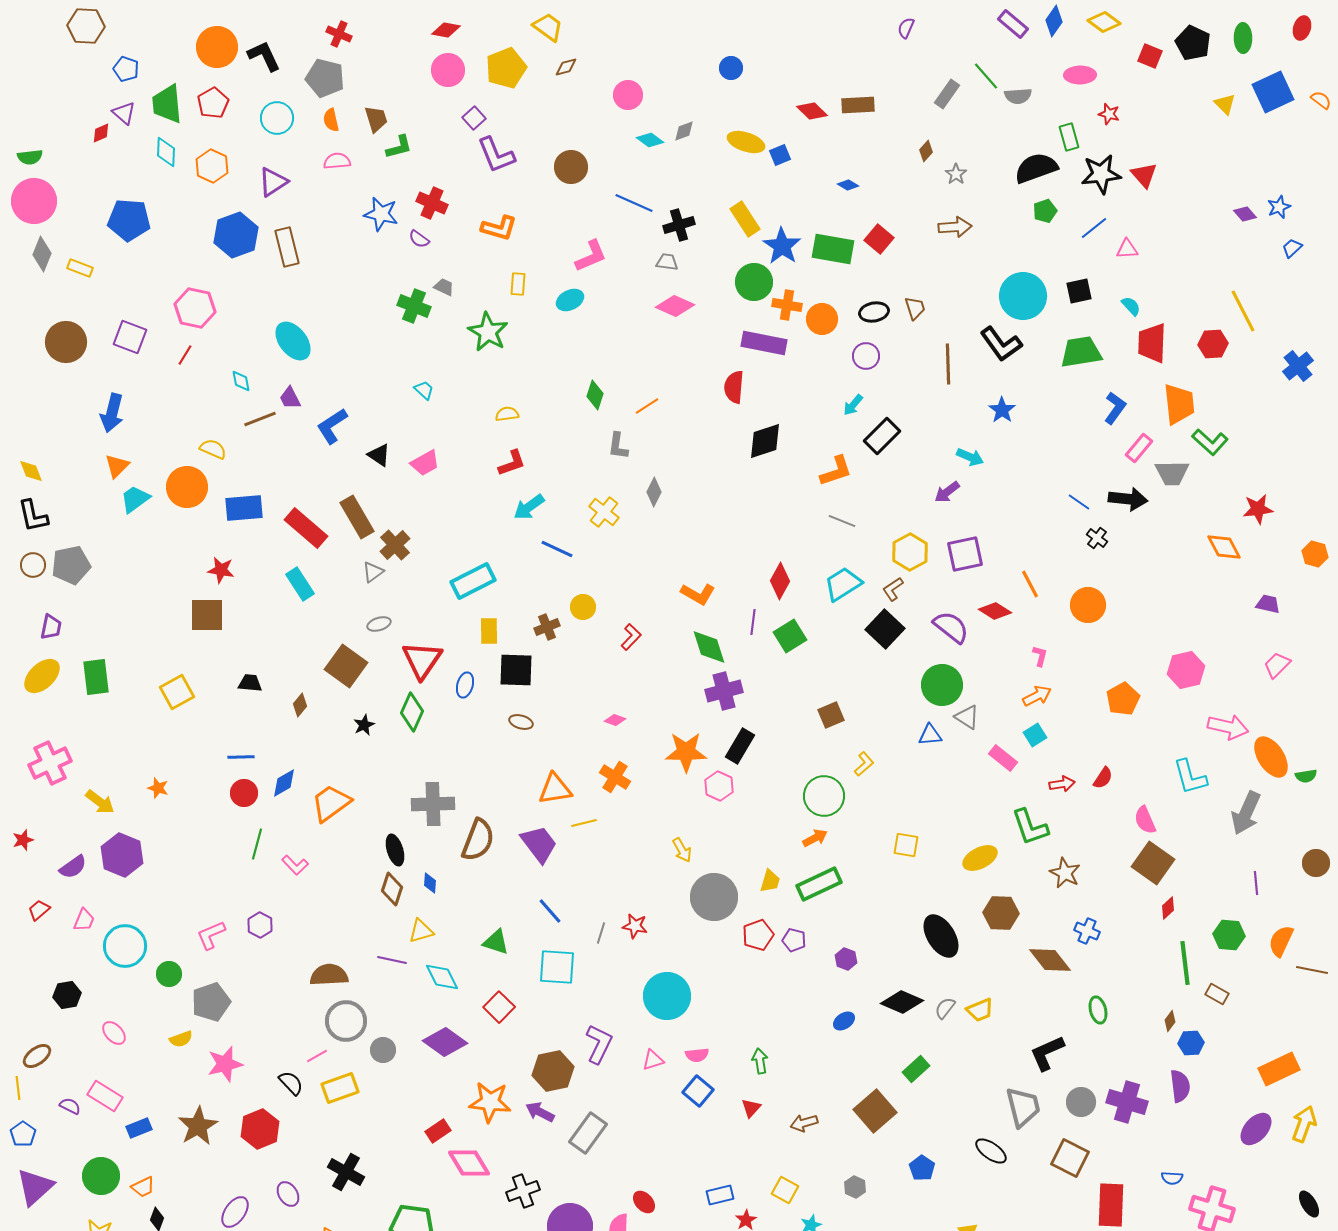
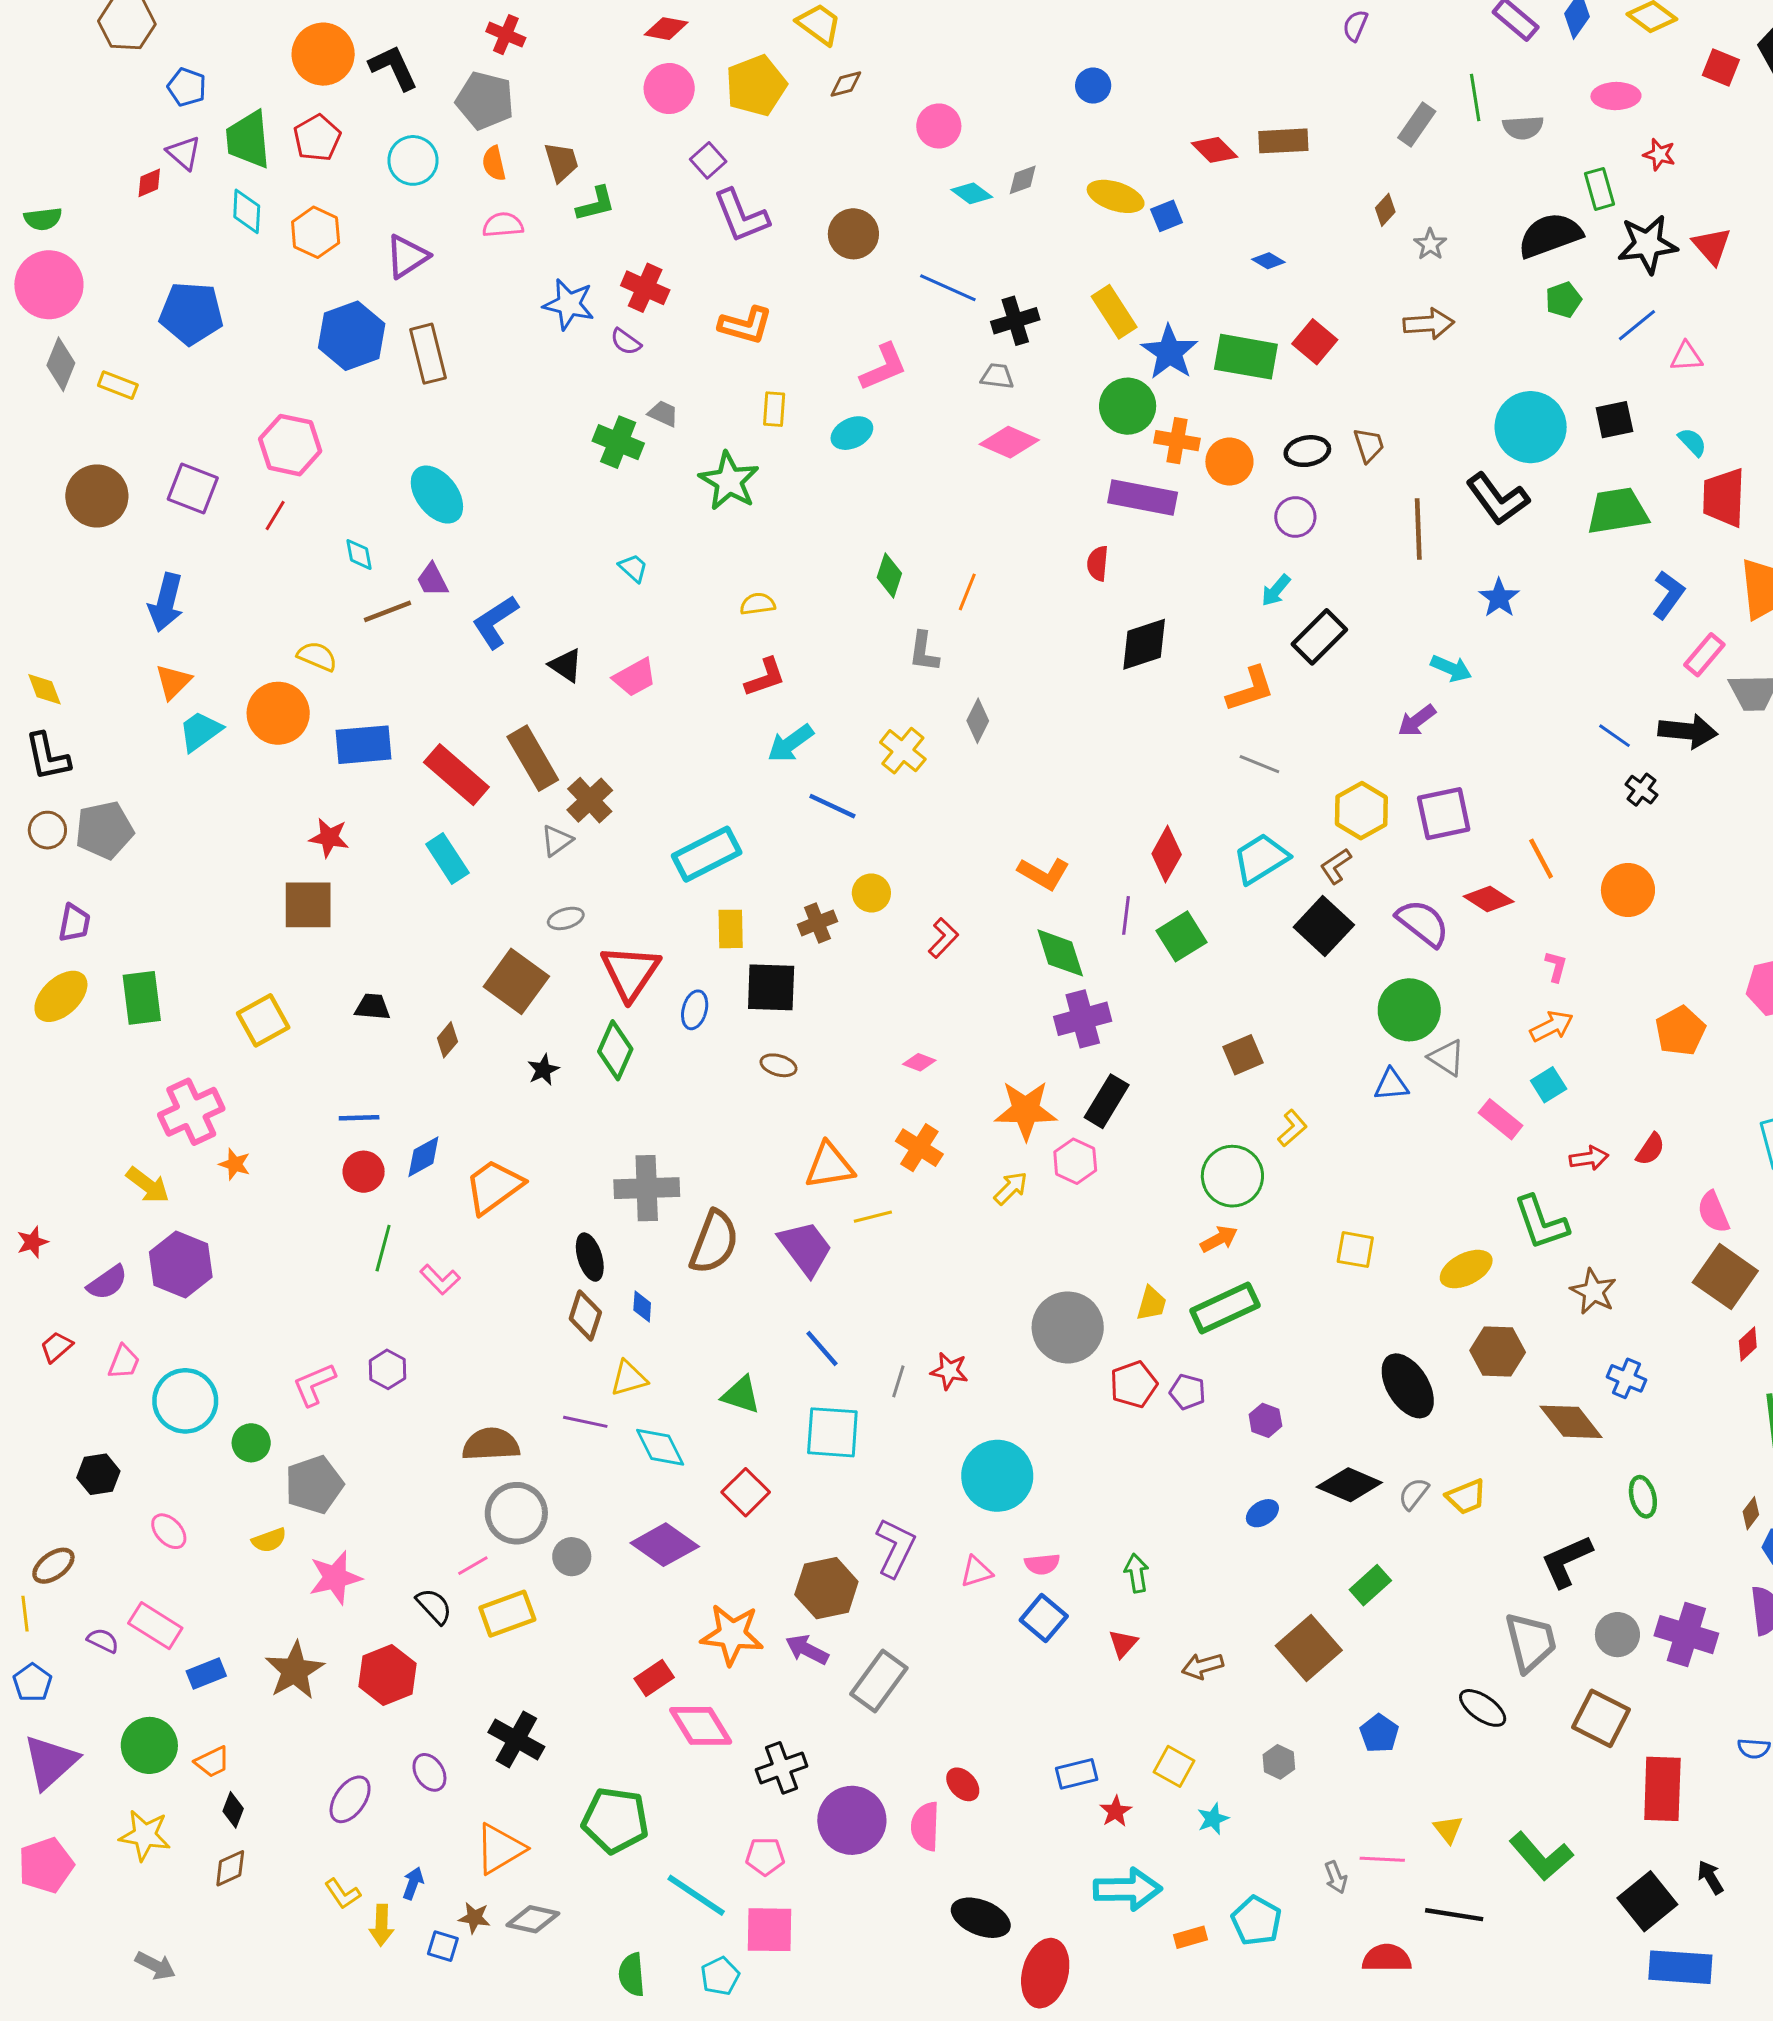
green line: (986, 76) -> (1475, 98), turned 32
red semicircle: (734, 387) -> (1098, 563), size x0.7
orange line: (647, 406) -> (967, 592), turned -35
pink cross: (50, 763) -> (191, 1112), moved
yellow arrow: (682, 850) -> (1011, 1188), moved, turned -105

